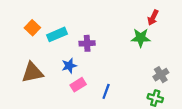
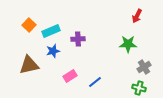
green star: (141, 38) -> (128, 44), moved
blue star: (69, 66) -> (53, 51), moved
blue line: (106, 91) -> (95, 82), turned 32

